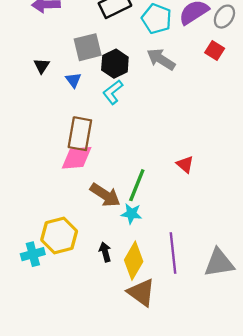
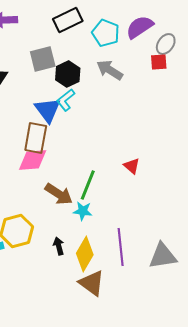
gray ellipse: (224, 17) -> (166, 44), moved
red square: (215, 50) -> (159, 62), turned -36
blue triangle: (73, 80) -> (48, 110), moved, size x1.8

